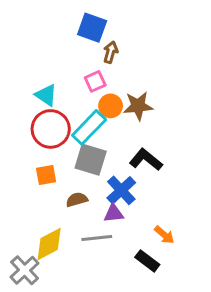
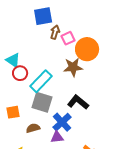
blue square: (92, 28) -> (43, 16), turned -30
pink square: (95, 81) -> (68, 38), moved
orange circle: (111, 106) -> (87, 49), moved, size x1.5
red circle: (51, 129) -> (20, 73), moved, size x0.6

